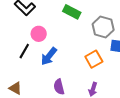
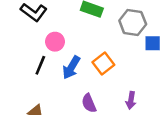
orange square: (94, 59) -> (103, 63), moved

